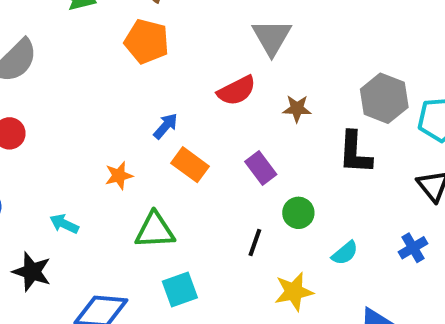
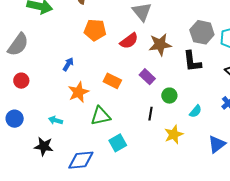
orange pentagon: (147, 41) -> (95, 30), moved
brown star: (297, 109) -> (160, 45), size x1.6
blue arrow: (166, 126) -> (68, 64), moved
orange star: (119, 176) -> (78, 92), size x1.5

